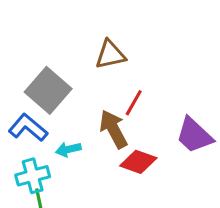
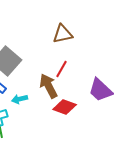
brown triangle: (110, 55) -> (63, 34), moved

